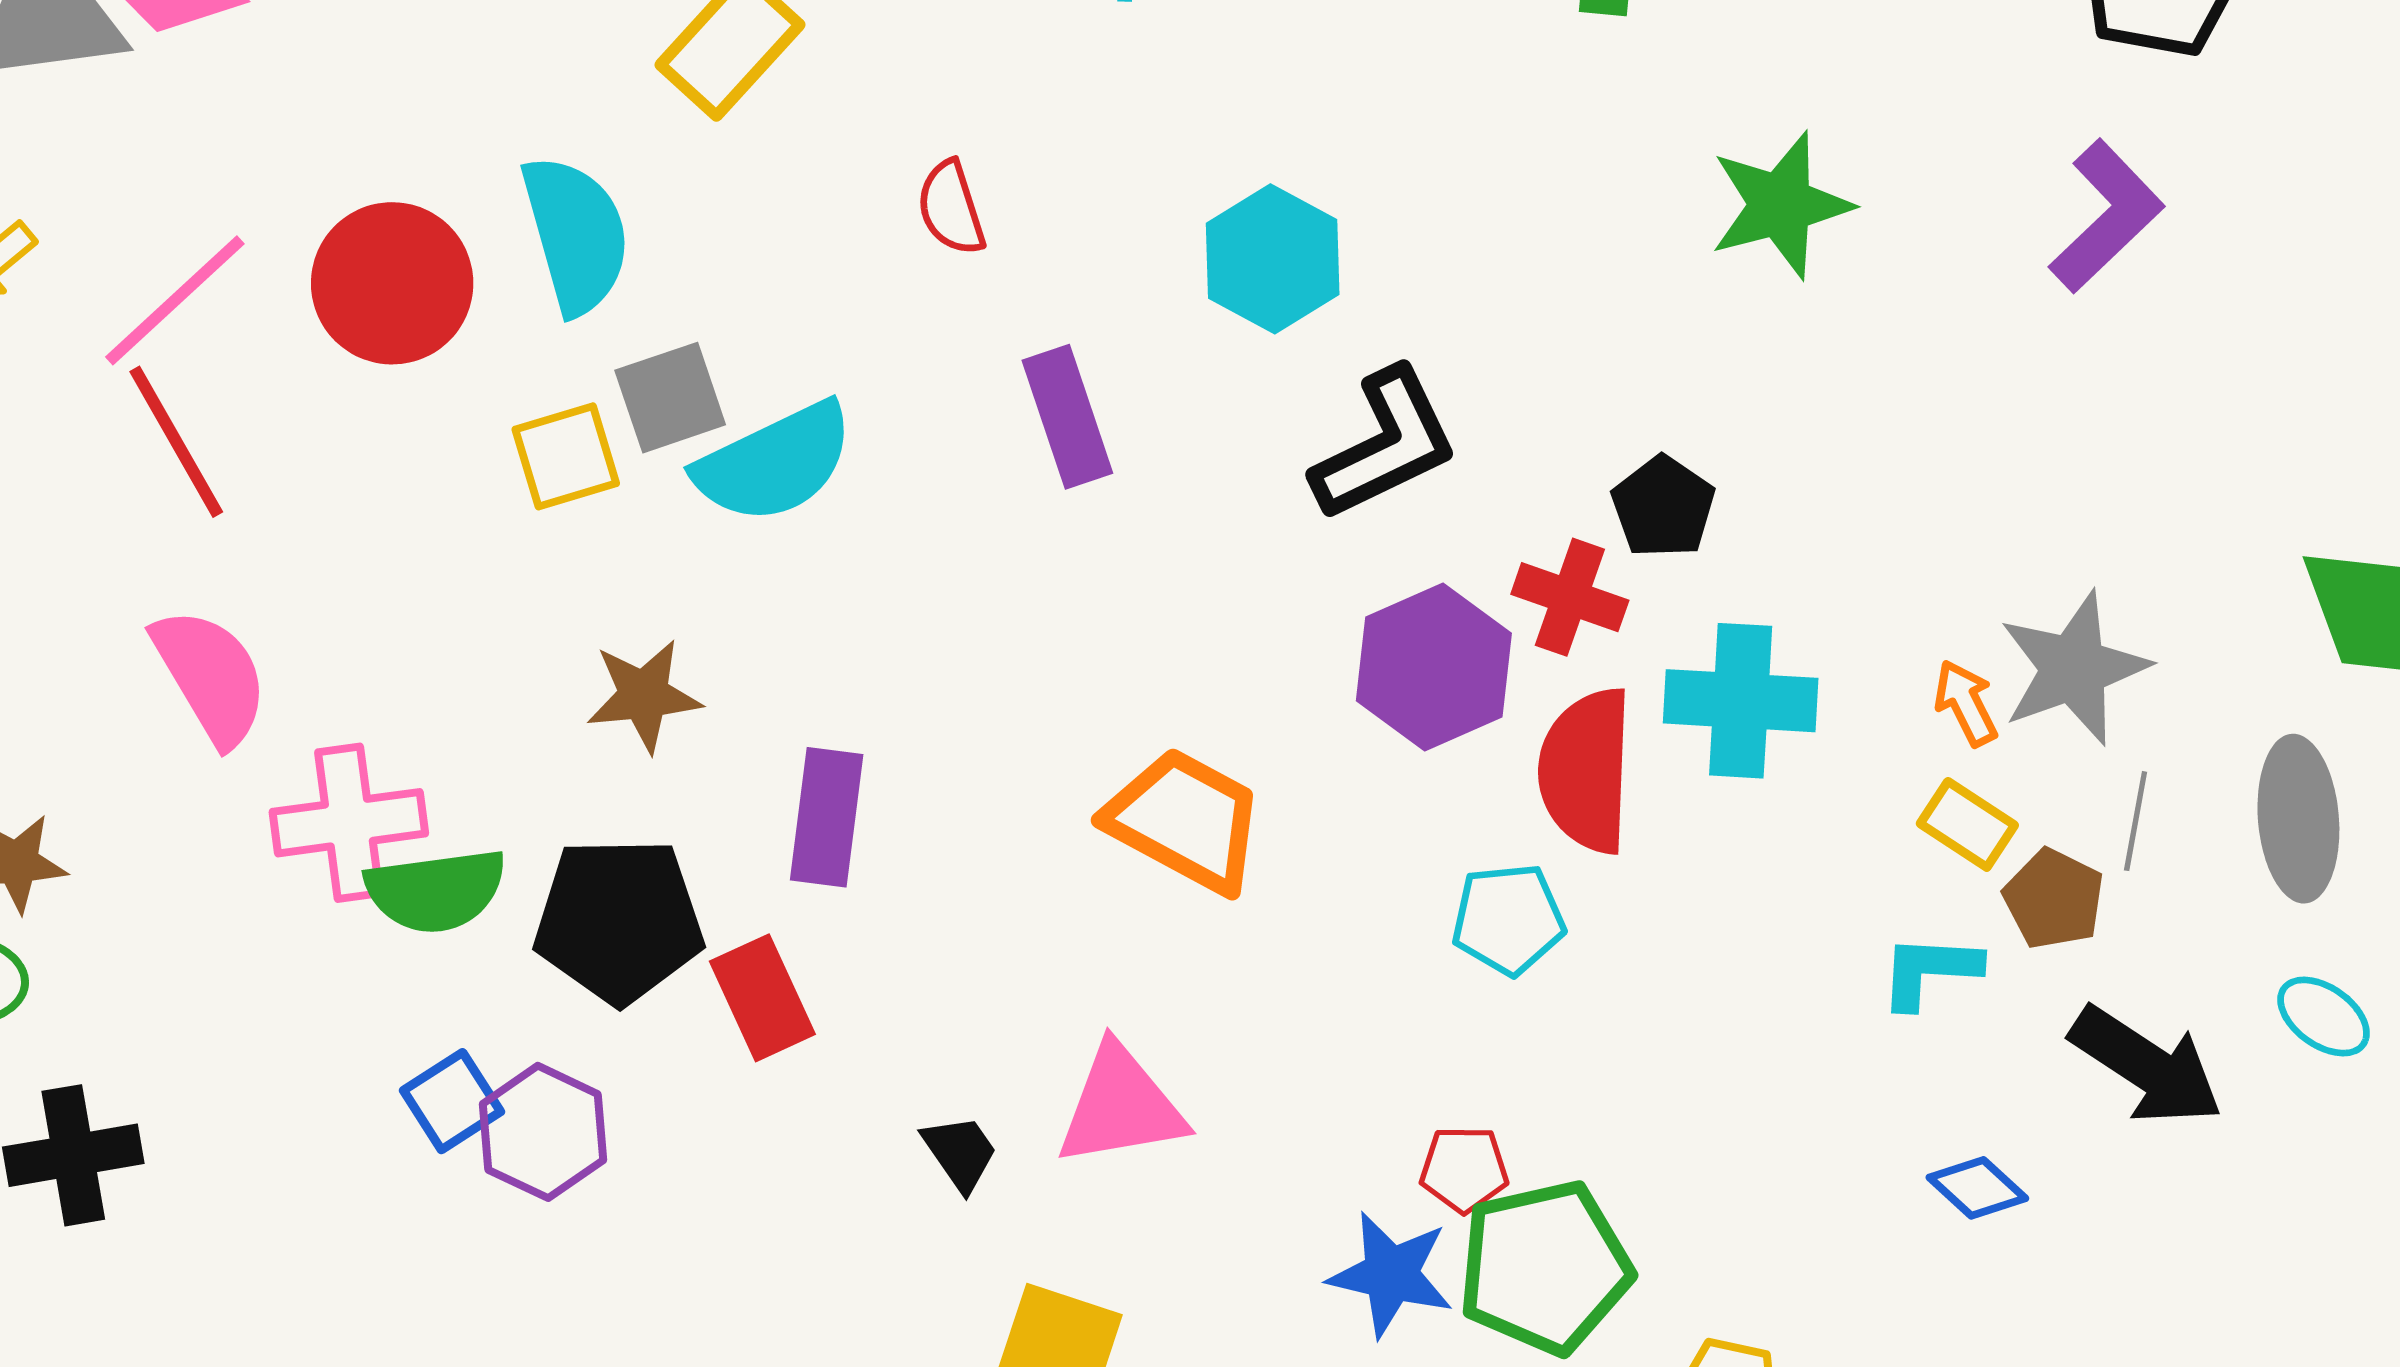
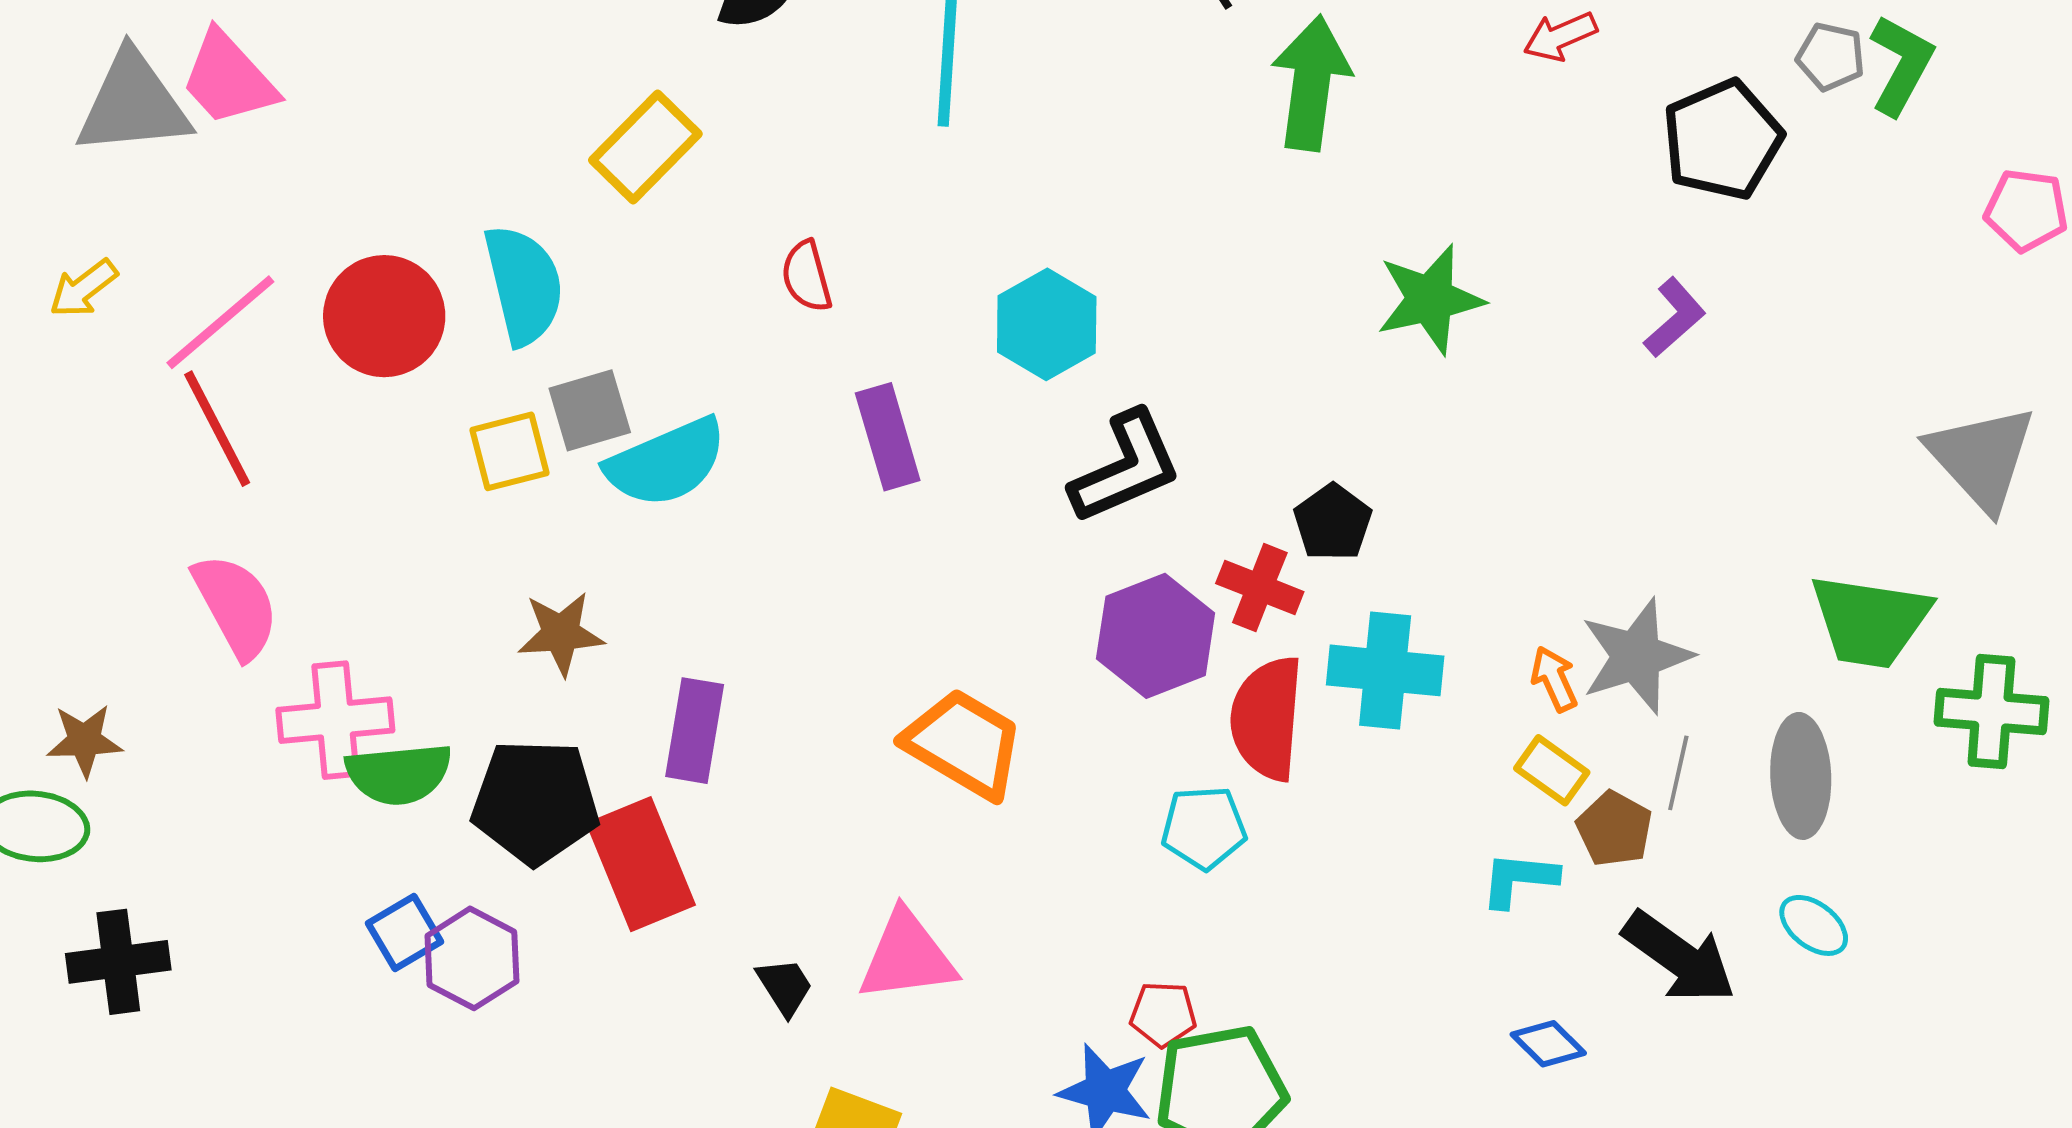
purple L-shape: (2106, 216) -> (1675, 317), size x0.7
red rectangle: (762, 998) -> (641, 864), size x1.4

